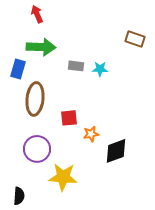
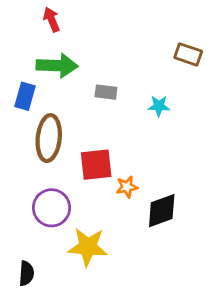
cyan star: (100, 69) -> (159, 106), moved
red square: (69, 118) -> (96, 165), size x1.4

